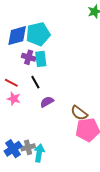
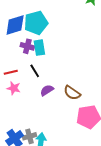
red line: (11, 83) -> (11, 72), turned -40
brown semicircle: (79, 113) -> (72, 93), moved

